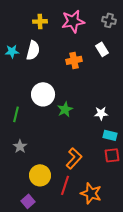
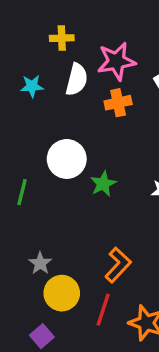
pink star: (73, 21) -> (116, 61), moved
white semicircle: (33, 50) -> (77, 79), moved
cyan star: (12, 51) -> (32, 86), moved
gray star: (20, 146) -> (40, 263), moved

